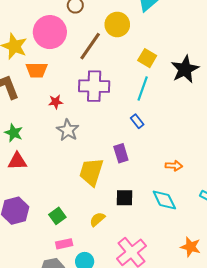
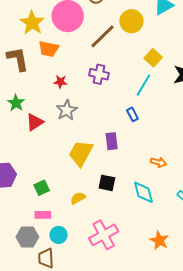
purple cross: (94, 86) -> (99, 74), size x0.7
red triangle: (17, 161) -> (35, 122), moved, turned -42

